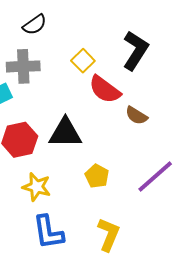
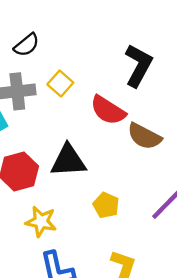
yellow square: (83, 61) -> (60, 83), moved
brown semicircle: (136, 116) -> (144, 136), size x1.4

